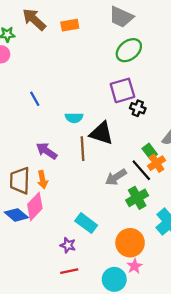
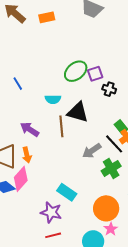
green ellipse: (129, 50) -> (76, 71), moved
purple square: (122, 90) -> (95, 74), size x0.7
purple star: (68, 245) -> (51, 212), size x1.5

